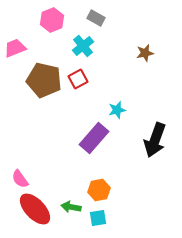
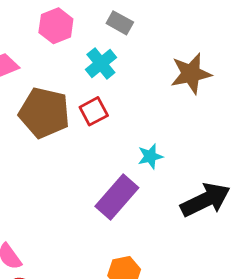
brown star: (145, 53) -> (191, 74), size x1.6
black arrow: (155, 140) -> (205, 200), turned -136

